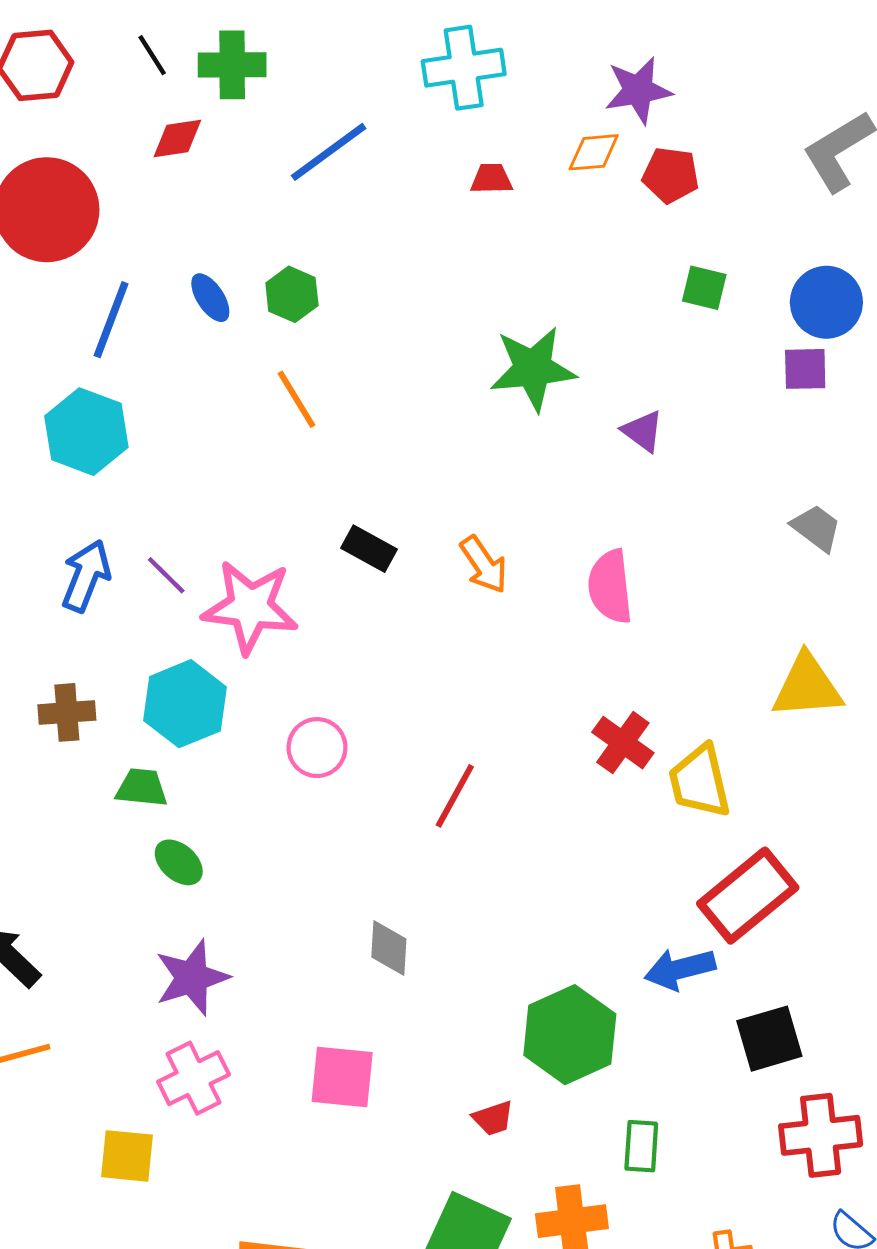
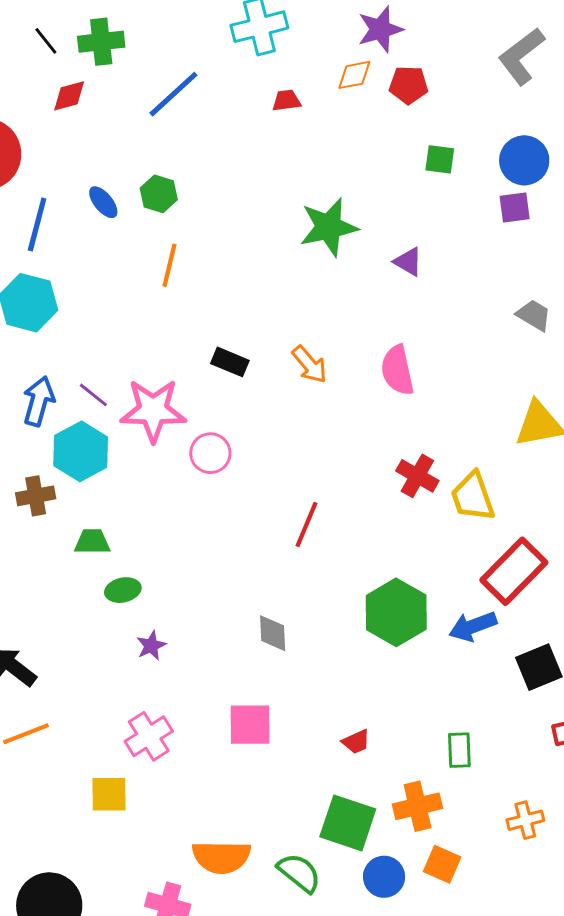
orange line: (296, 399) -> (170, 265), turned 51
cyan hexagon: (185, 704) -> (81, 451), moved
pink circle: (317, 748) -> (210, 453), moved
green ellipse: (179, 862) -> (123, 590), turned -48
purple star: (192, 978) -> (151, 646), moved, size x0.6
green hexagon: (570, 1035) -> (396, 612), moved

